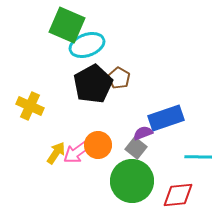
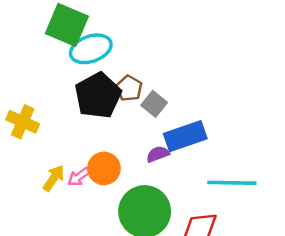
gray square: (136, 148) -> (154, 104), moved
pink arrow: (77, 152) -> (79, 177), size x0.7

